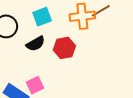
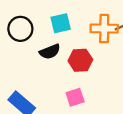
pink square: (35, 85) -> (75, 97), moved

